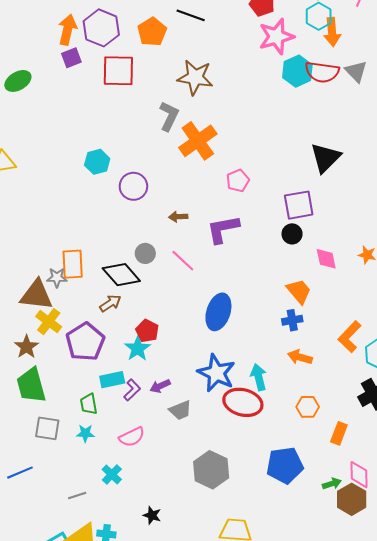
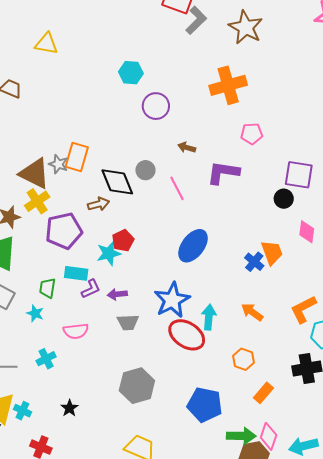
gray L-shape: (169, 116) -> (196, 20), moved
blue cross: (292, 320) -> (254, 262), moved, turned 30
green arrow: (332, 484) -> (241, 436), size x1.6

